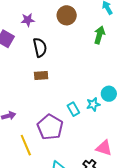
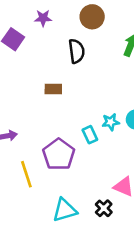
black semicircle: (40, 47) -> (77, 51), moved
cyan star: (93, 104) -> (111, 122), moved

